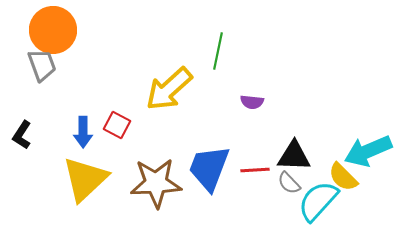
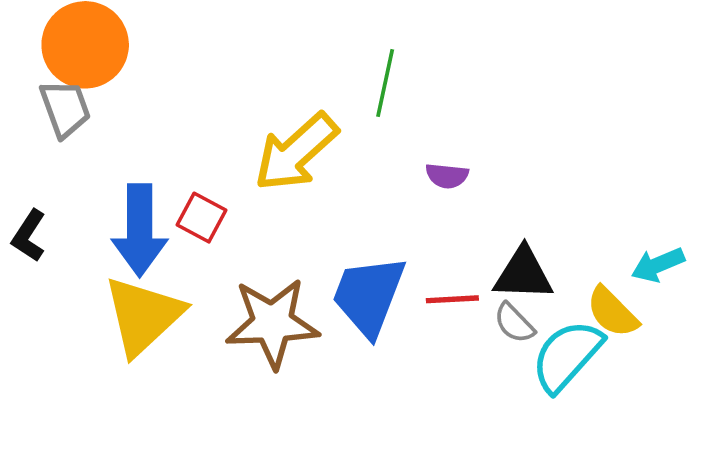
blue arrow: (83, 132) -> (140, 230), size x1.6
cyan arrow: (368, 151) -> (658, 265), size x0.6

